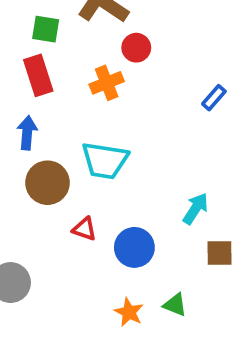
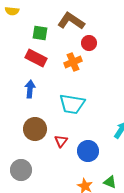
red rectangle: (38, 75) -> (36, 58), turned -45
brown circle: (47, 183) -> (35, 129), moved
red triangle: (84, 229) -> (61, 141), turned 48

